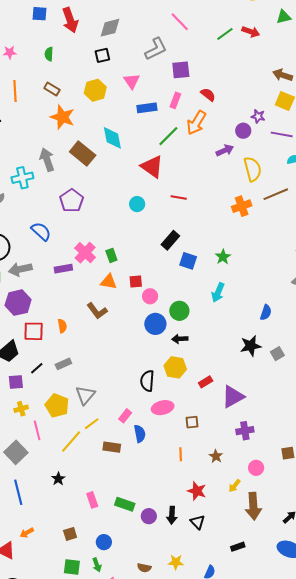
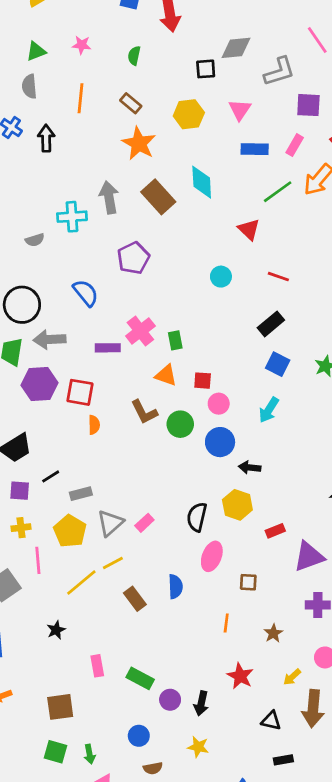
gray diamond: (110, 28) -> (236, 48), moved
red triangle: (152, 167) -> (249, 229), size x0.7
black rectangle: (170, 240) -> (271, 324), moved
cyan arrow: (218, 292) -> (269, 410), moved
green circle: (179, 311) -> (180, 424), moved
red square: (34, 331) -> (80, 392), moved
gray rectangle: (63, 364) -> (81, 494), moved
pink ellipse: (163, 408) -> (212, 556), turned -65
pink rectangle: (125, 416) -> (144, 523), moved
brown rectangle: (112, 447) -> (135, 599), turned 36
black triangle: (197, 522) -> (271, 721), moved, turned -42
brown square: (70, 534) -> (60, 707), size x1.5
blue circle: (104, 542) -> (139, 736), moved
yellow star: (176, 562) -> (198, 747), moved
brown semicircle: (144, 568) -> (153, 768), turned -32

